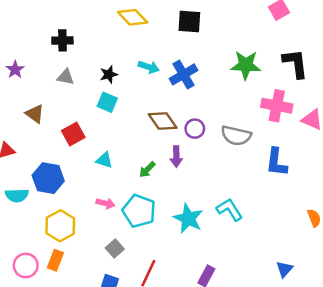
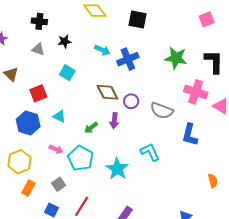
black star: (109, 74) -> (65, 41), moved
blue hexagon: (48, 178) -> (28, 123), moved
cyan L-shape: (229, 210) -> (150, 152), moved
orange rectangle: (55, 260) -> (28, 188), moved

